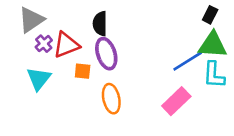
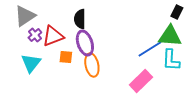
black rectangle: (210, 15) -> (177, 12), moved
orange ellipse: (111, 99) -> (92, 65), moved

